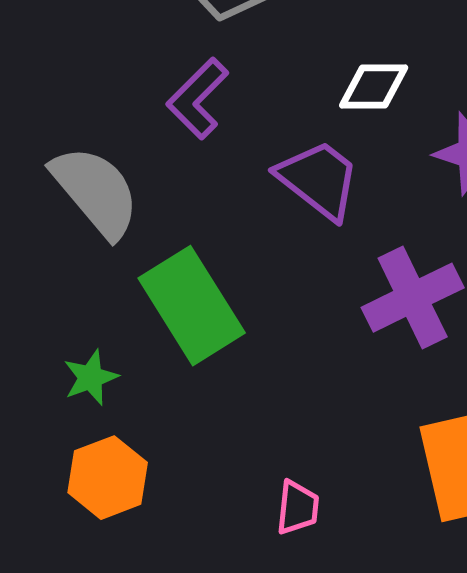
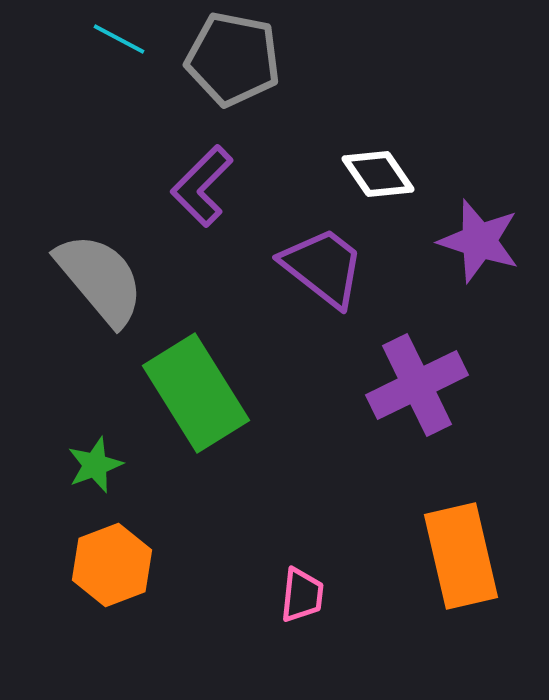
white diamond: (374, 87) -> (378, 174), turned 56

